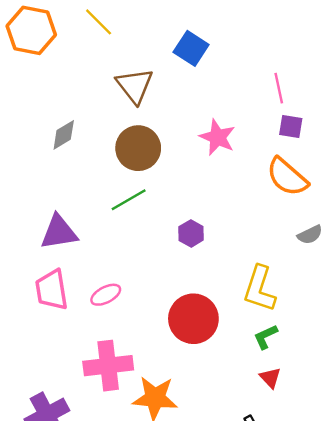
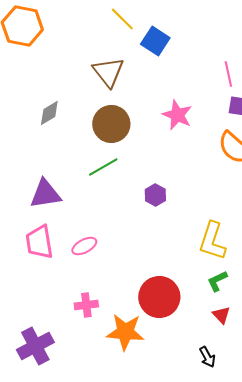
yellow line: (99, 22) -> (122, 19), moved
red circle: (193, 319) -> (159, 297), moved
pink cross: (108, 366) -> (86, 305), size x0.6

